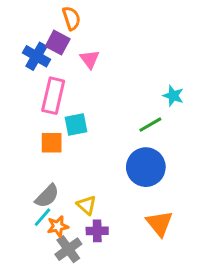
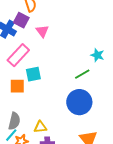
pink rectangle: (53, 96) -> (18, 55), turned 30
gray semicircle: (47, 196) -> (14, 121), turned -30
yellow triangle: (87, 205) -> (40, 127), turned -48

